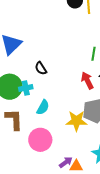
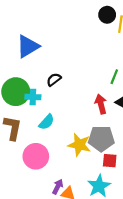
black semicircle: (41, 68) -> (54, 80), turned 72
purple arrow: (66, 162) -> (58, 187), turned -40

